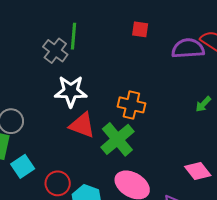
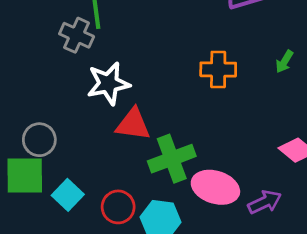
orange cross: (131, 105) -> (218, 69), moved
green cross: (117, 139) -> (172, 159), moved, turned 32

